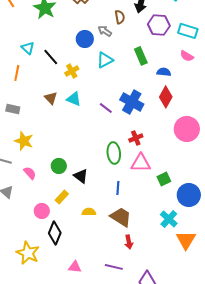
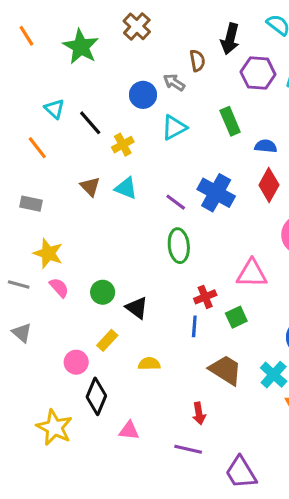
orange line: (17, 73) -> (37, 148), turned -49
red cross: (136, 138) -> (205, 297), moved
green ellipse: (114, 153) -> (179, 246), moved
pink triangle: (141, 163) -> (252, 274), moved
pink semicircle: (30, 173) -> (59, 288), moved
green square: (164, 179) -> (236, 317), moved
brown trapezoid: (121, 217) -> (225, 370), moved
red arrow: (129, 242) -> (199, 413), moved
pink triangle: (75, 267) -> (129, 431), moved

